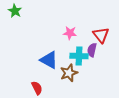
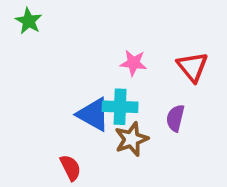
purple semicircle: (92, 50) -> (175, 118), moved
cyan cross: (79, 56) -> (120, 107), moved

